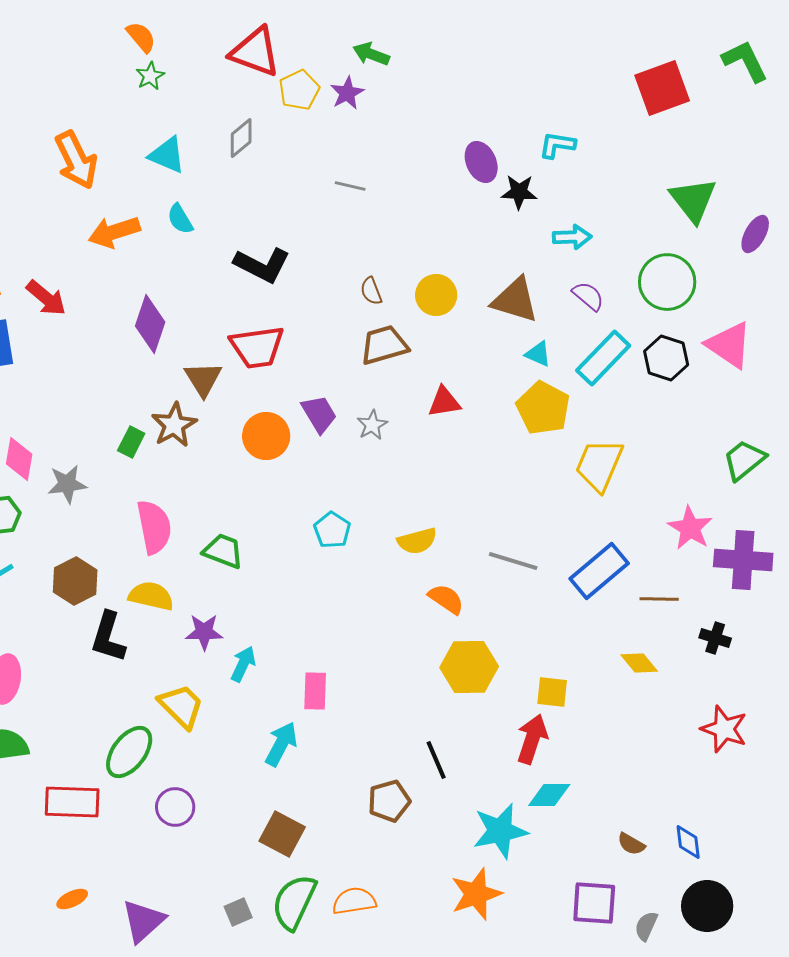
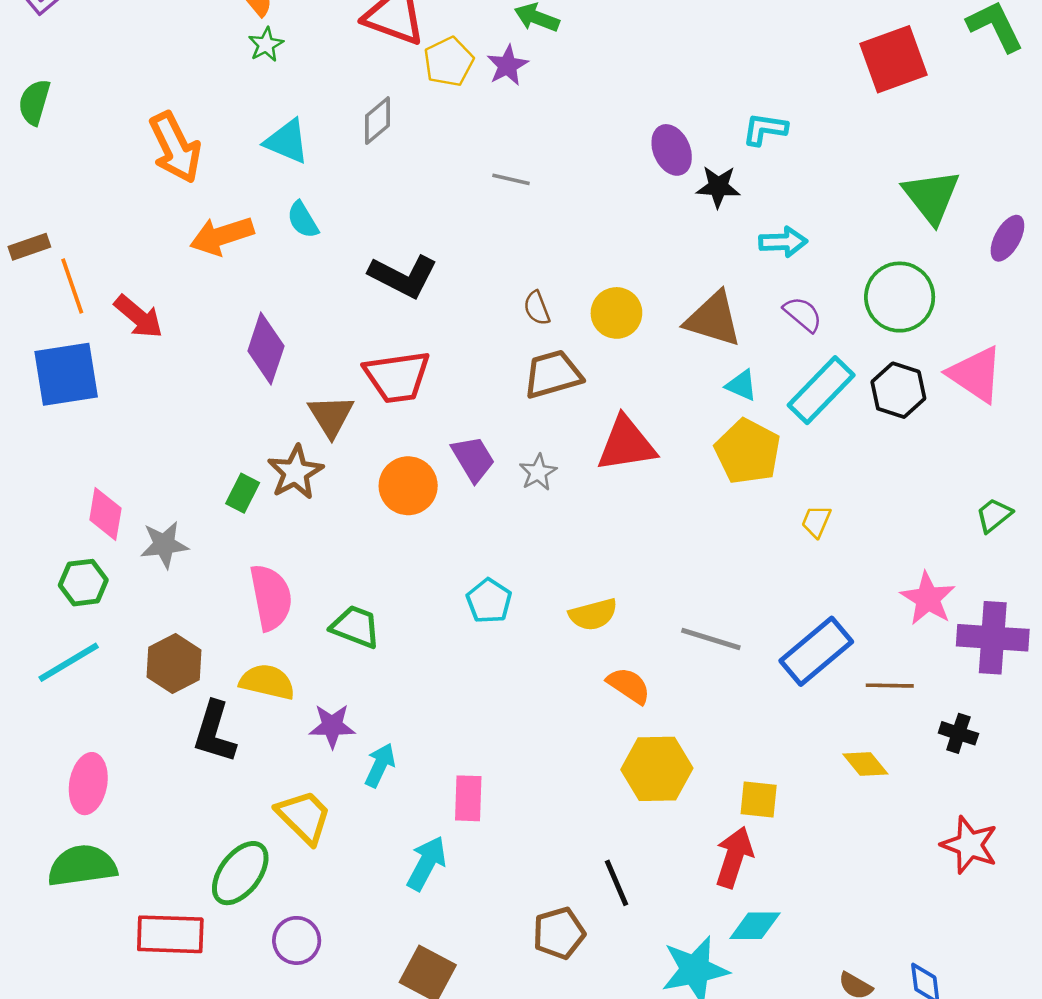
red triangle: (444, 402) -> (626, 444), size x1.5
green trapezoid: (744, 460) -> (994, 515), size x0.7
yellow trapezoid: (599, 465) -> (816, 521), size x0.5

